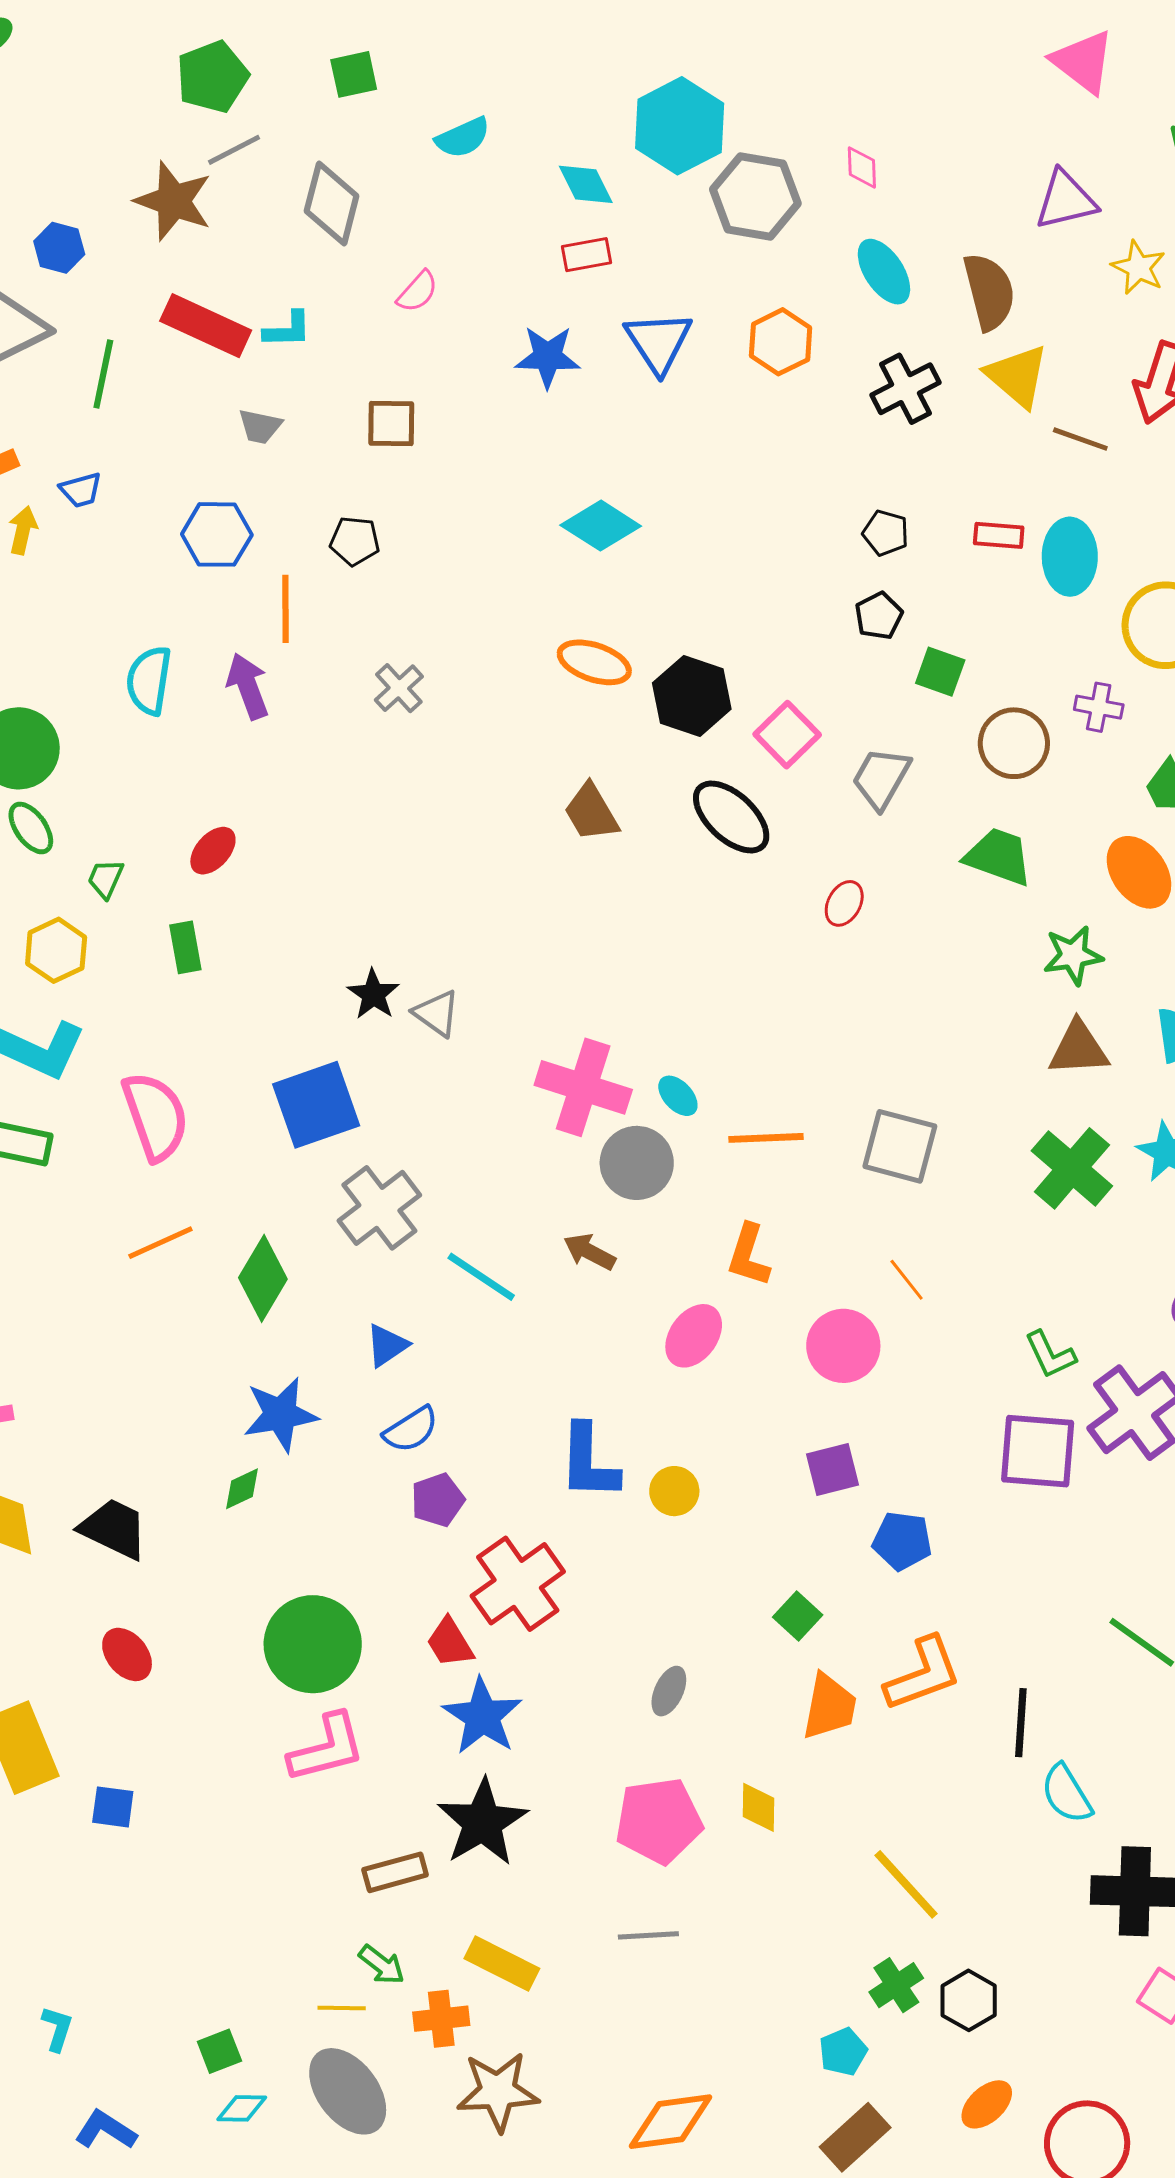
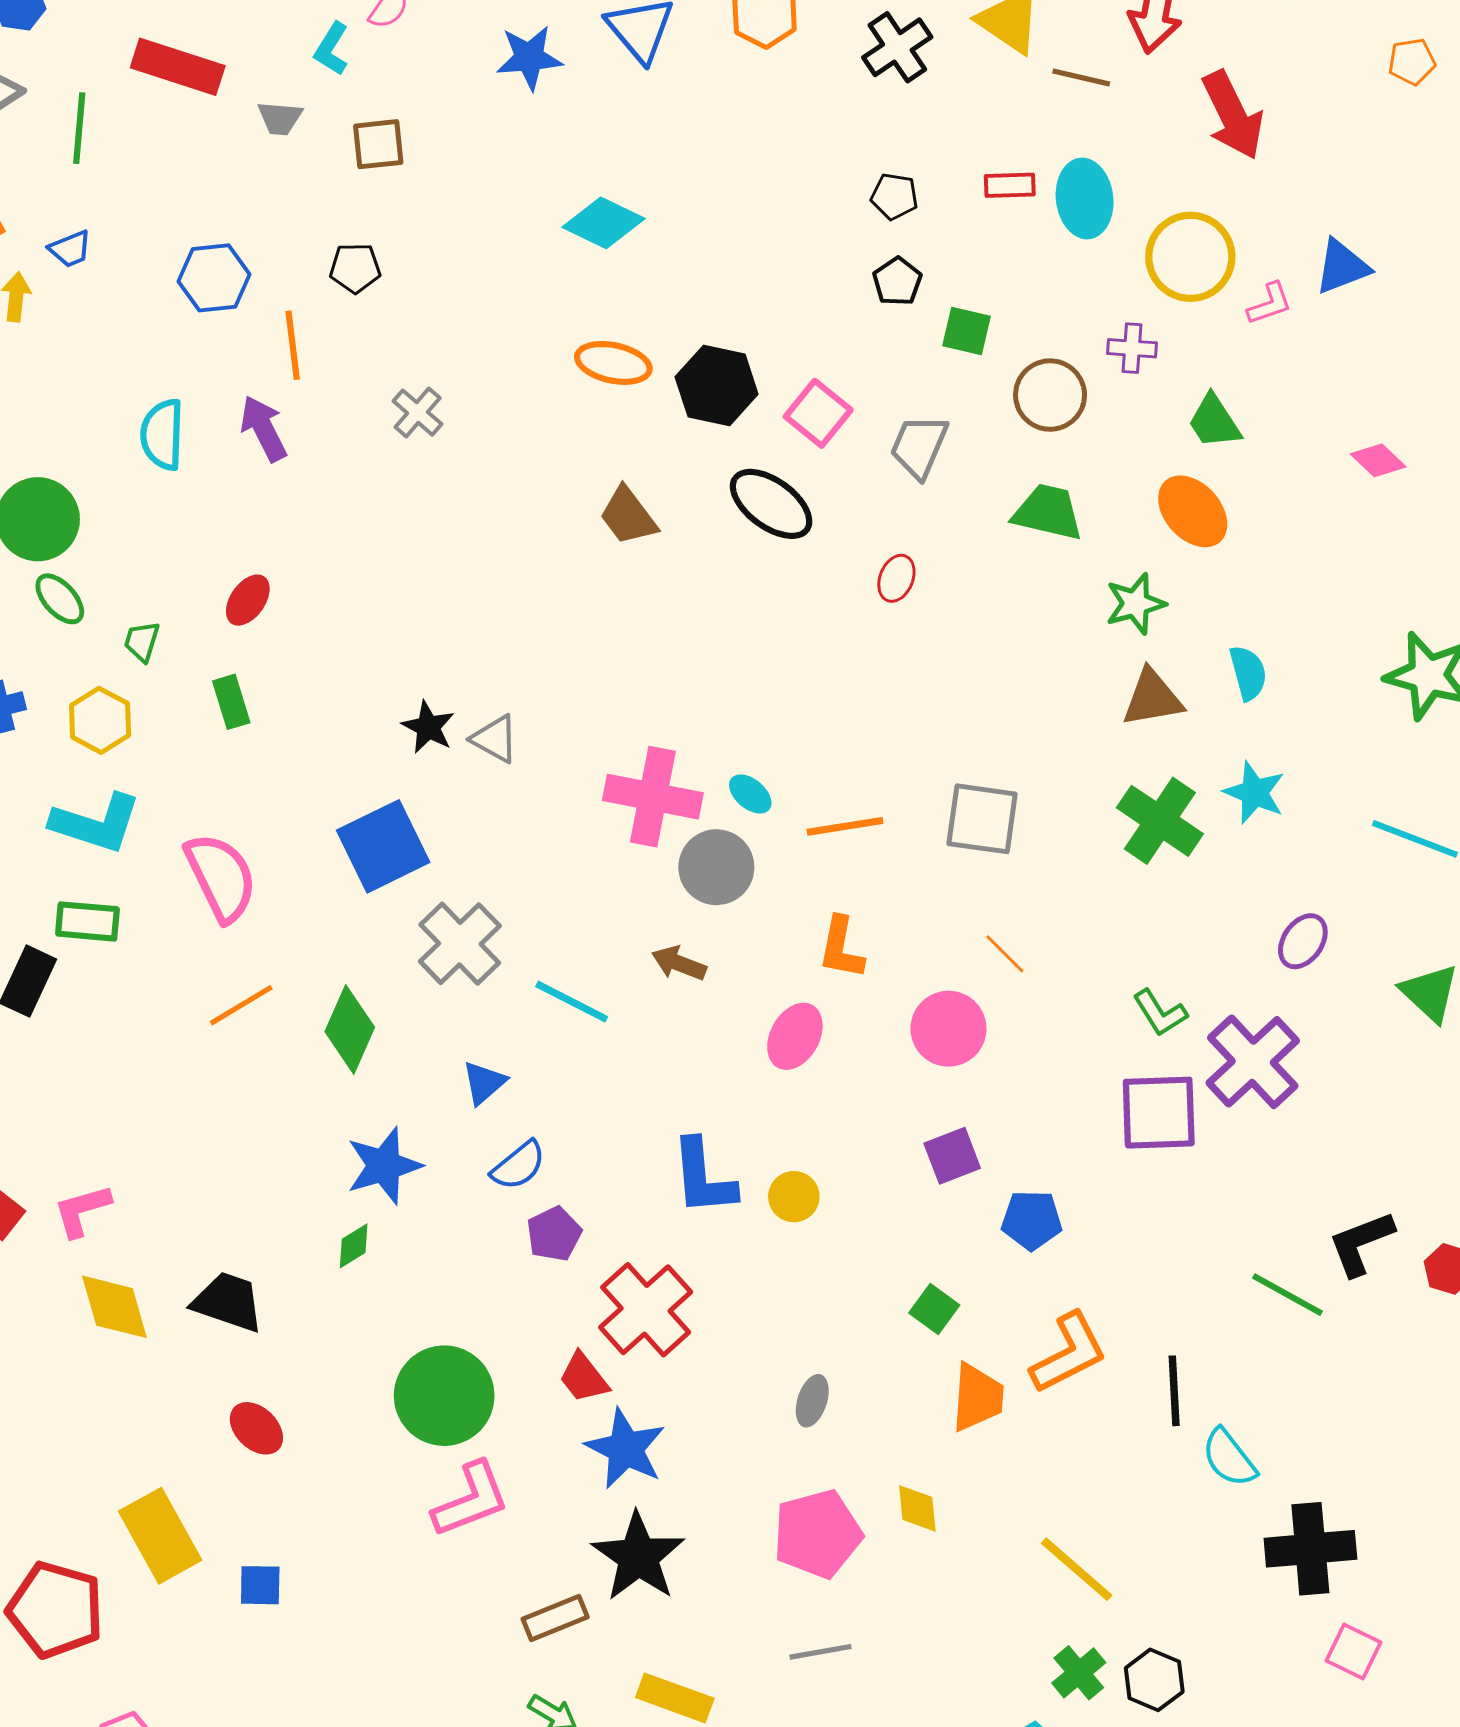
cyan L-shape: (288, 330) -> (331, 49), moved, turned 130
gray trapezoid: (260, 426) -> (280, 118), moved

